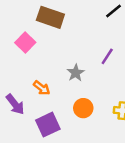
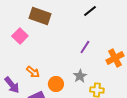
gray star: (76, 73) -> (80, 76), moved
orange circle: (83, 108) -> (56, 84), moved

